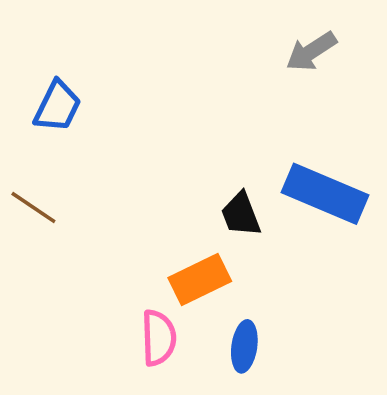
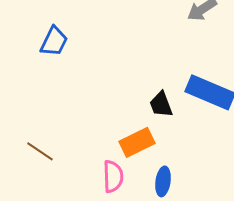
brown line: (33, 207) -> (40, 151), moved

